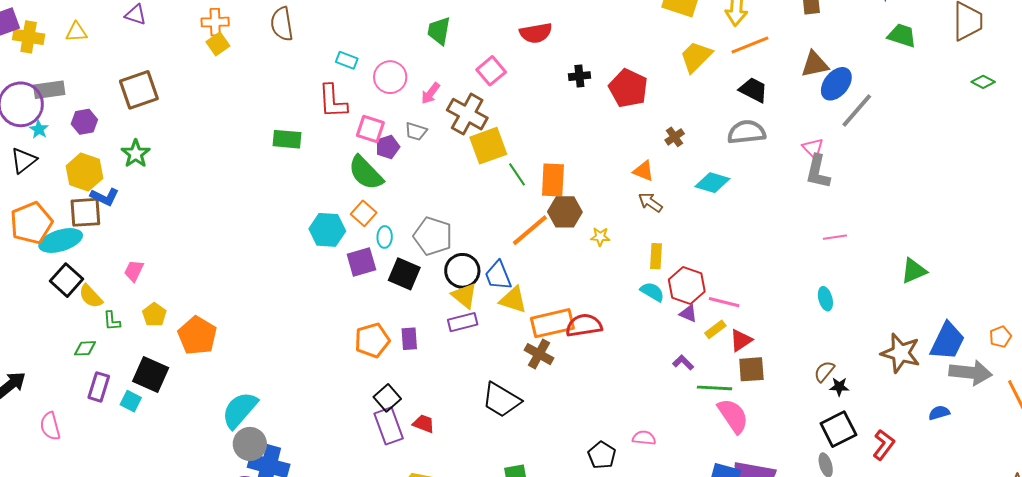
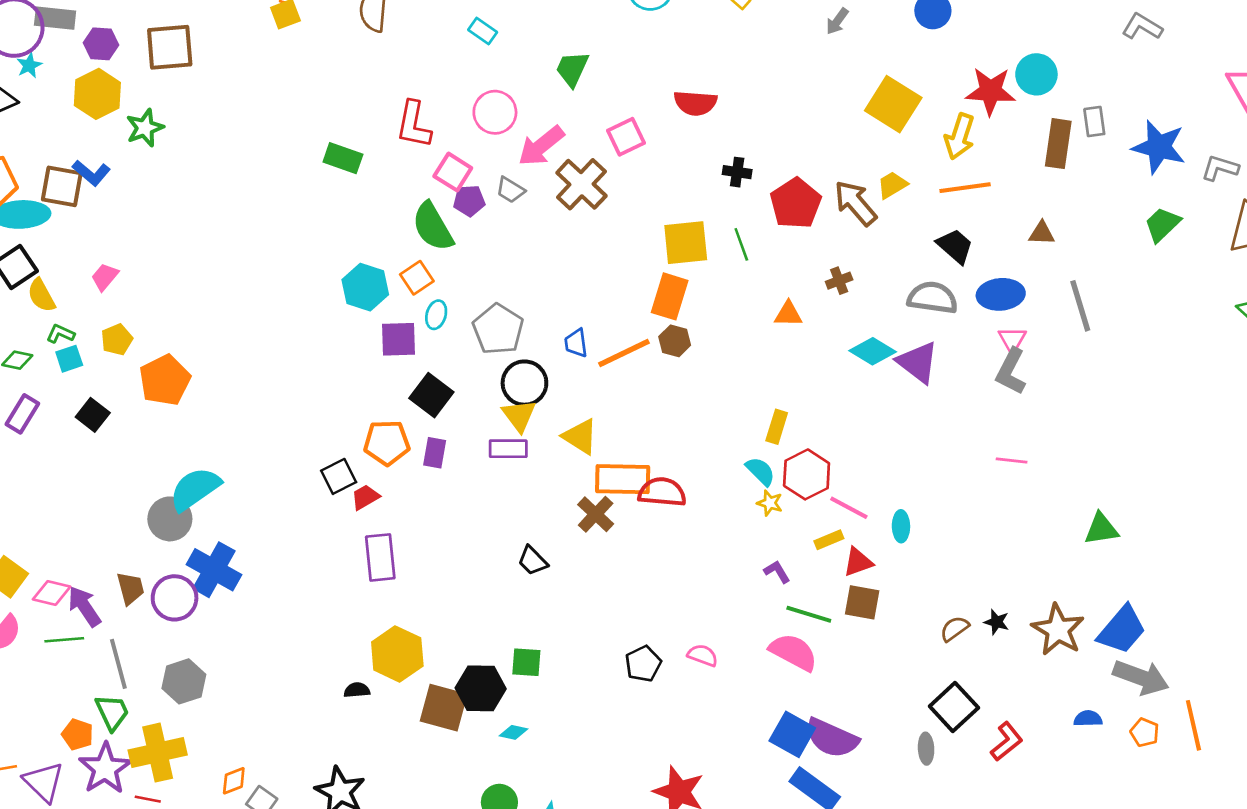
green trapezoid: (902, 35) -> (1162, 224), turned -76
yellow trapezoid: (696, 57) -> (892, 185), size x0.7
cyan rectangle: (347, 60) -> (483, 31), moved
brown triangle: (815, 64) -> (1042, 233), size x0.7
blue ellipse: (836, 84) -> (1001, 294), moved, turned 32
pink arrow: (430, 93) -> (541, 146), size x1.6
gray line: (857, 111) -> (1080, 306), turned -72
purple hexagon: (84, 122) -> (101, 44), moved
yellow square: (488, 146) -> (686, 243), moved
orange triangle: (643, 171) -> (788, 314), turned -35
yellow hexagon: (84, 172) -> (97, 94), moved
green line: (517, 174) -> (741, 244), moved
brown arrow: (650, 202) -> (855, 203), moved, size x1.5
brown hexagon: (565, 212) -> (675, 341), size x0.7
yellow star: (600, 237) -> (770, 503), moved
black square: (404, 274) -> (431, 395), moved
blue trapezoid: (498, 275) -> (576, 343), moved, size x0.7
cyan ellipse: (825, 299) -> (901, 526), moved
purple triangle: (688, 314) -> (918, 362), moved, size x1.8
green L-shape: (112, 321) -> (60, 334), turned 105
orange pentagon: (1000, 337) -> (1145, 732), moved, turned 30
black square: (151, 375) -> (93, 415), size x0.7
black star: (839, 387) -> (997, 622), moved
black square: (387, 398) -> (339, 476), moved
black trapezoid: (501, 400) -> (533, 561), size x0.6
cyan square: (131, 401) -> (69, 359), moved, turned 30
pink semicircle: (733, 416) -> (793, 652), moved, turned -42
red trapezoid: (424, 424) -> (365, 497), moved, turned -65
black square: (838, 429) -> (954, 707), turned -30
gray circle: (250, 444) -> (170, 519), moved

